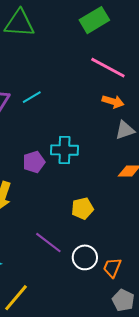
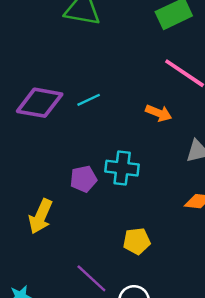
orange arrow: (113, 102) -> (159, 113), moved

